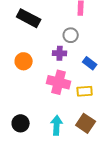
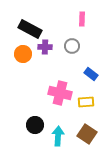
purple cross: (60, 53) -> (45, 47), moved
orange circle: (24, 61) -> (23, 54), moved
black circle: (21, 123) -> (35, 125), moved

